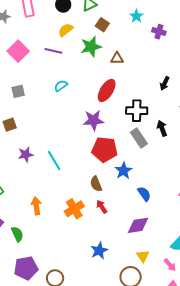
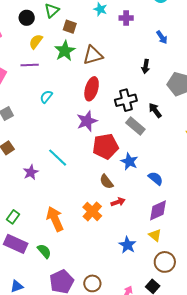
brown triangle: (117, 58) -> (93, 55), size x1.5
cyan line: (54, 160) -> (58, 158), moved
orange arrow: (36, 206) -> (55, 219), size x1.4
red arrow: (102, 207) -> (118, 202), turned 120
yellow triangle: (143, 256) -> (155, 235), moved

